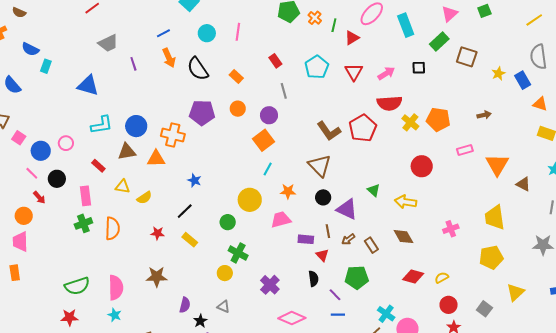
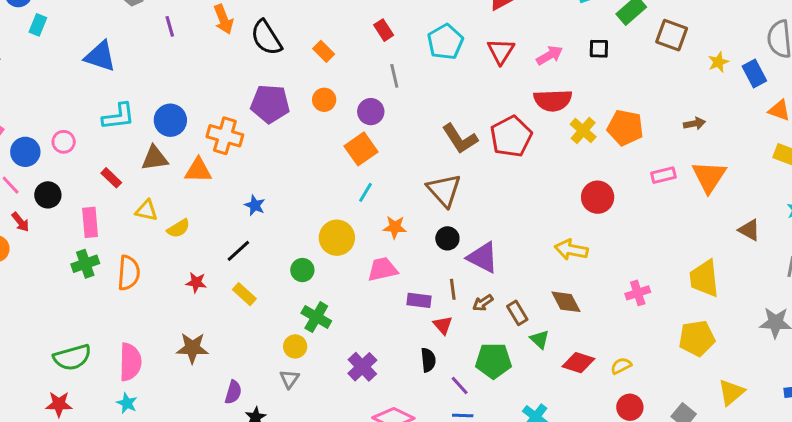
orange triangle: (497, 165) -> (709, 177), moved
green triangle: (374, 190) -> (540, 339), moved
gray triangle: (224, 307) -> (289, 379), moved, turned 40

